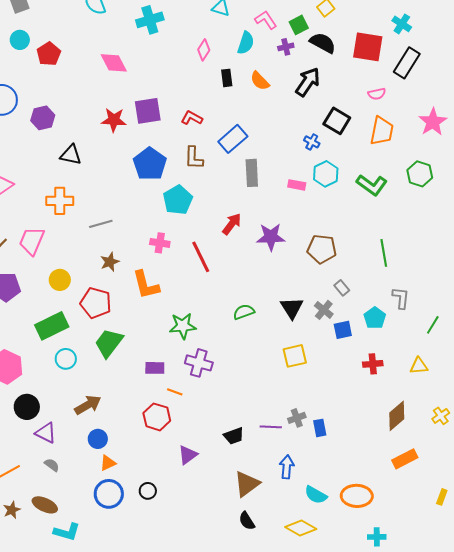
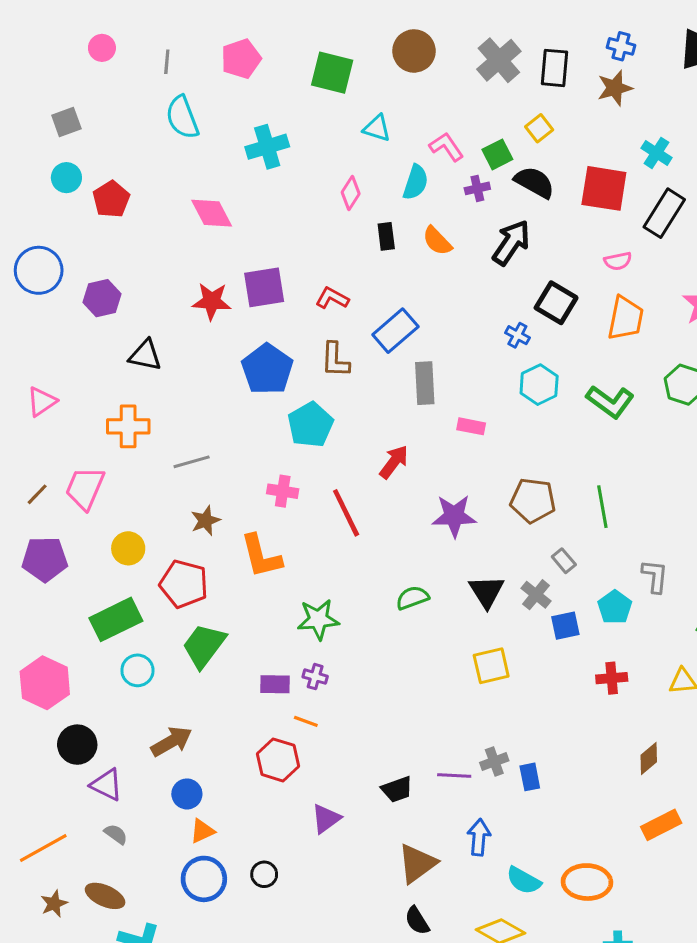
pink rectangle: (297, 185) -> (471, 426), moved
purple star: (271, 237) -> (454, 516), moved
green line: (384, 253) -> (602, 507), moved
purple cross: (199, 363) -> (315, 677), moved, size x0.6
brown diamond: (397, 416) -> (649, 758), size x0.7

